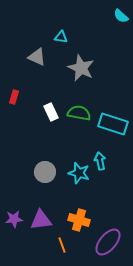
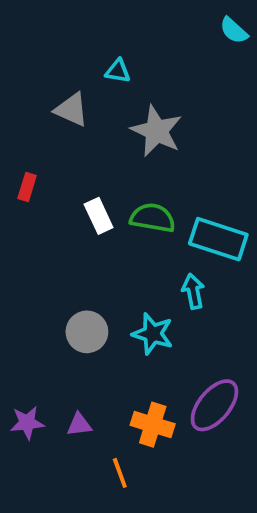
cyan arrow: (100, 161) -> (193, 291), moved
purple triangle: (41, 220) -> (79, 425), size x0.6
purple ellipse: (108, 242) -> (214, 405), moved

